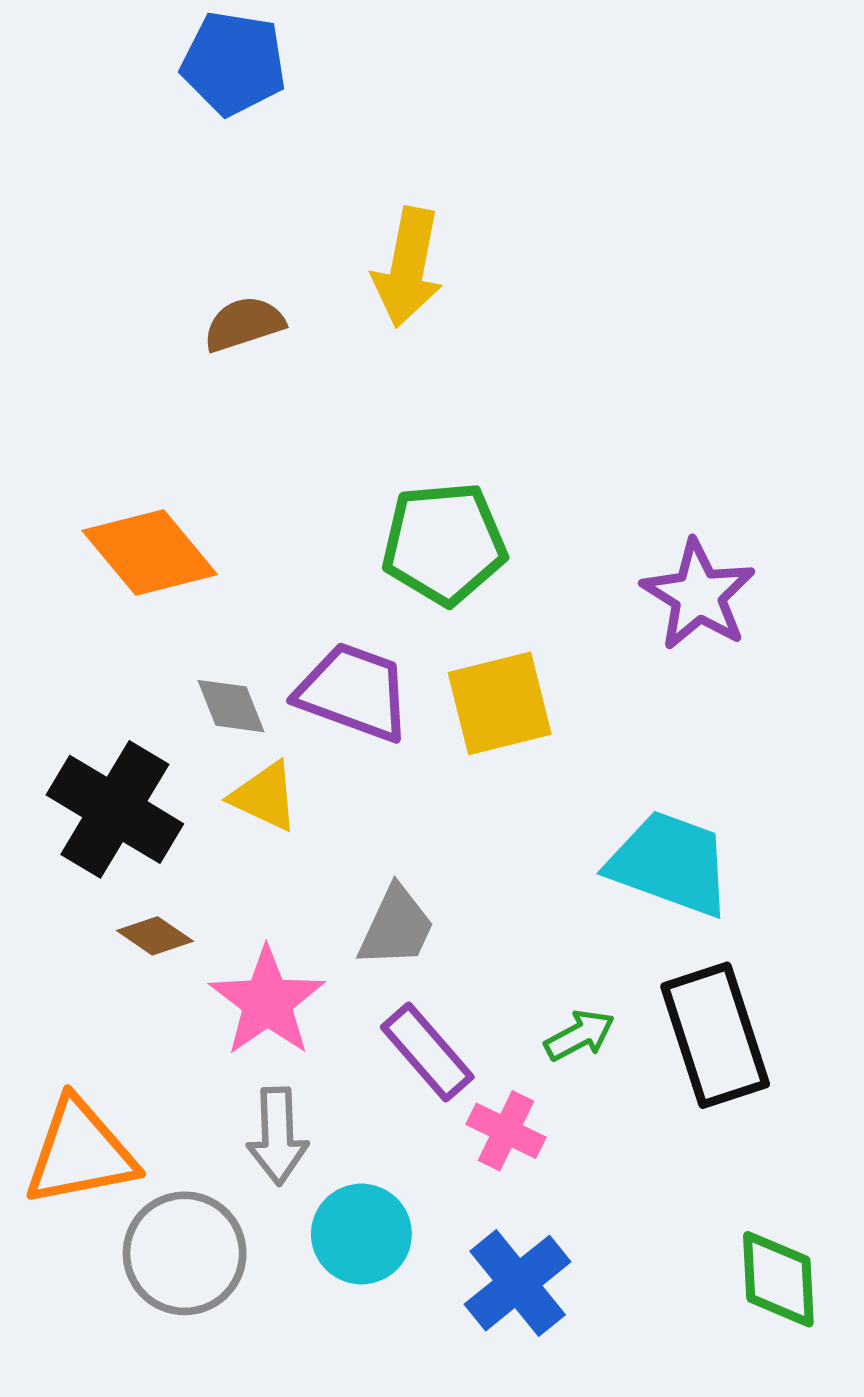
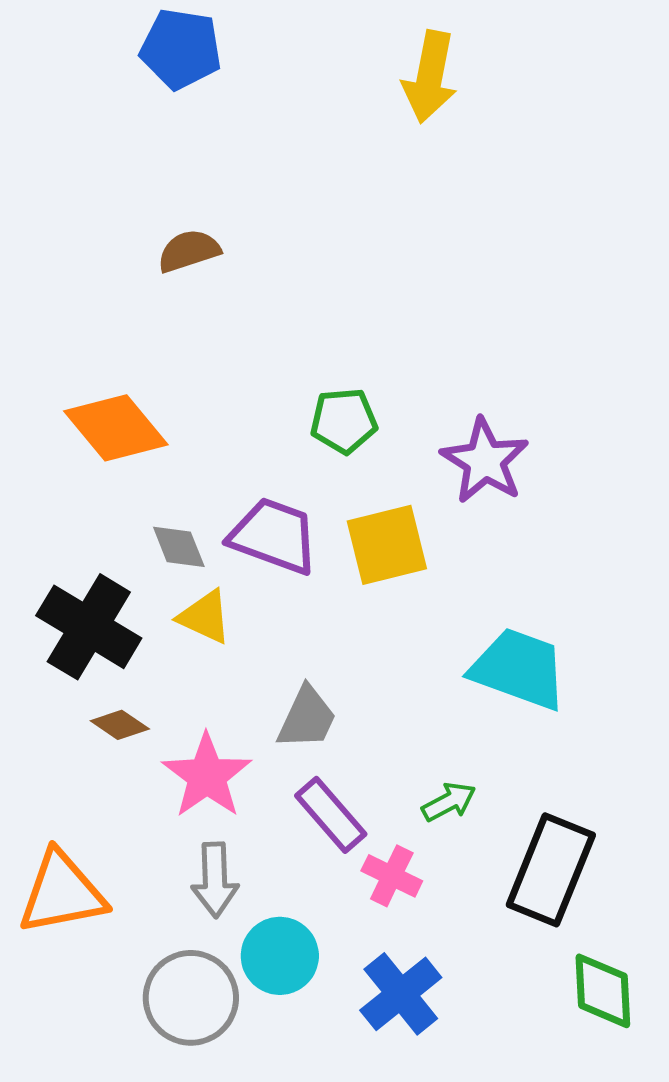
yellow arrow: (408, 267) -> (430, 77), moved
green pentagon: (444, 543) -> (344, 421), size x0.7
purple star: (698, 595) -> (485, 461), moved
black rectangle: (715, 1035) -> (551, 870), moved, turned 40
gray circle: (185, 1253) -> (191, 998), moved

